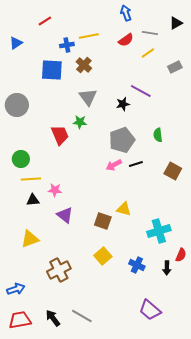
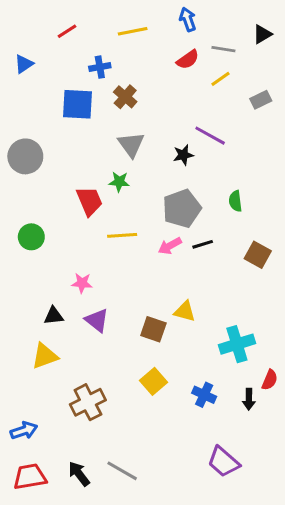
yellow line: (89, 36) -> (133, 31), moved
yellow line: (31, 179) -> (122, 235), moved
black triangle: (33, 200) -> (54, 316), moved

